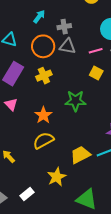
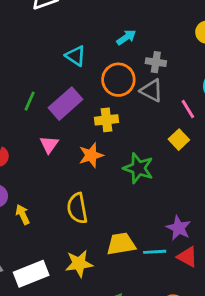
pink line: (96, 51) -> (188, 109), turned 56
orange star: (43, 115) -> (91, 155), moved
yellow semicircle: (44, 141) -> (77, 208), turned -90
white rectangle: (27, 194) -> (31, 274), size x1.6

